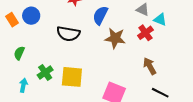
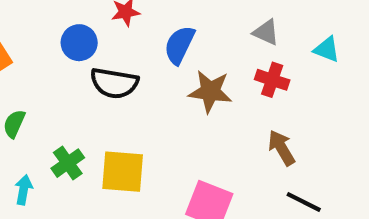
blue circle: (31, 16) -> (79, 43), moved
cyan triangle: (160, 20) -> (327, 49), moved
red cross: (145, 33) -> (272, 80), turned -35

